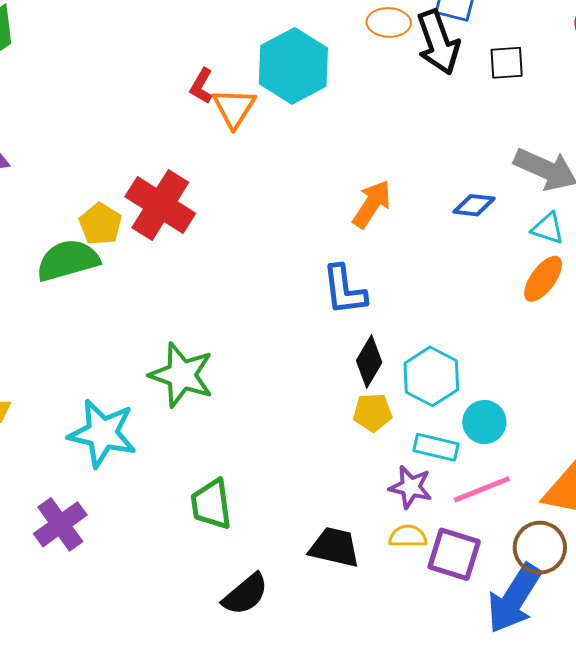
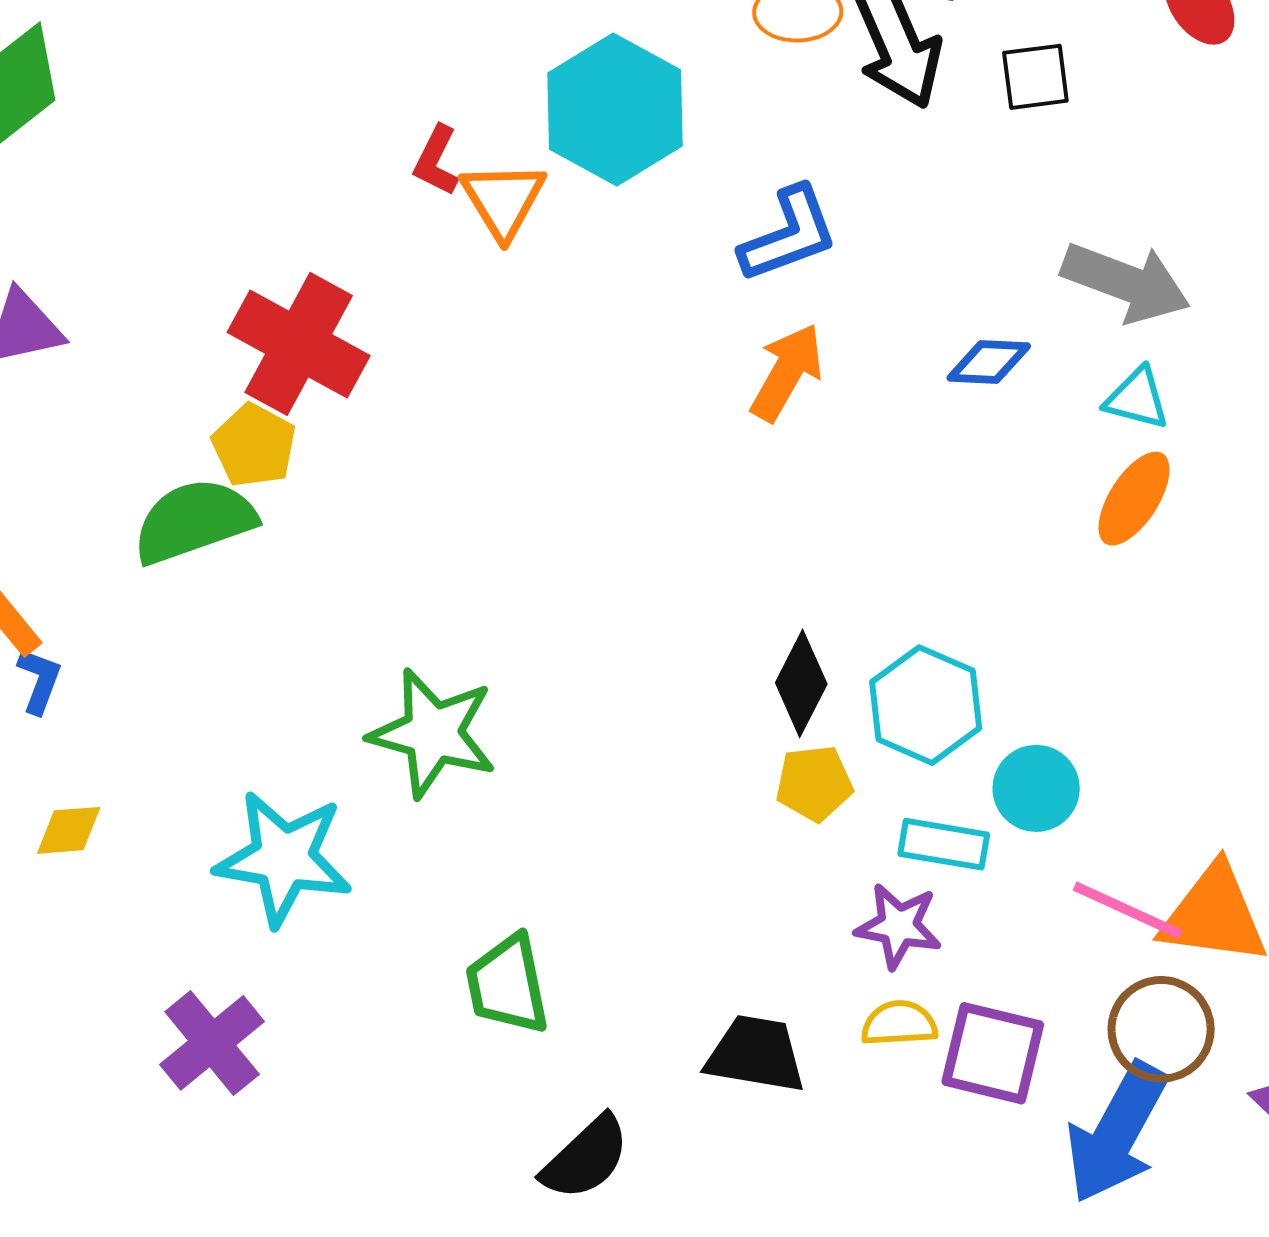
red cross: (160, 205) -> (299, 344), moved
blue L-shape: (344, 290) -> (789, 234), moved, turned -100
pink line: (482, 489) -> (1128, 910), moved, turned 50

